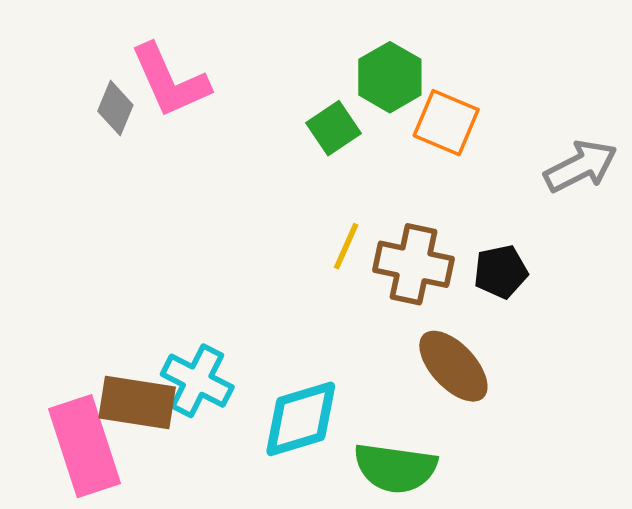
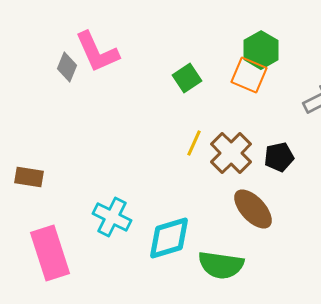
green hexagon: (390, 77) -> (261, 50), moved
brown cross: (413, 264) -> (231, 153), turned 33
brown rectangle: (137, 402) -> (29, 177), moved, size x0.7

